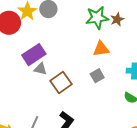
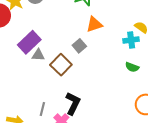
gray square: (97, 76) -> (79, 46), moved

